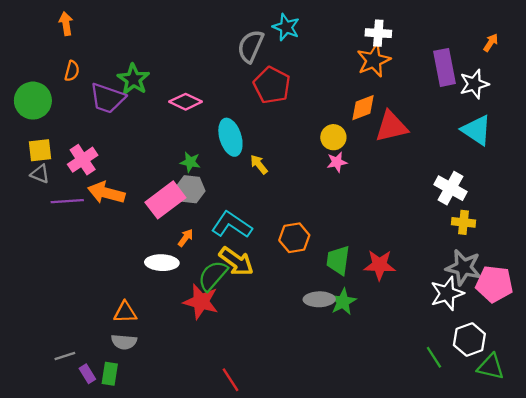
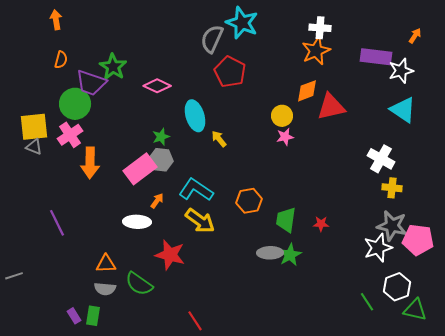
cyan star: (286, 27) -> (242, 23), size x1.4
purple rectangle: (445, 67) -> (376, 57), turned -72
green circle: (33, 101) -> (75, 104), moved
yellow square: (40, 150) -> (34, 127), size x1.4
green star: (190, 162) -> (161, 137), turned -30
orange arrow: (106, 193) -> (90, 163), turned -104
purple line: (67, 201) -> (57, 223), moved, turned 68
red star: (380, 265) -> (321, 224), size x0.6
green semicircle: (213, 276) -> (139, 284), moved, turned -96
gray line: (65, 356) -> (14, 276), moved

